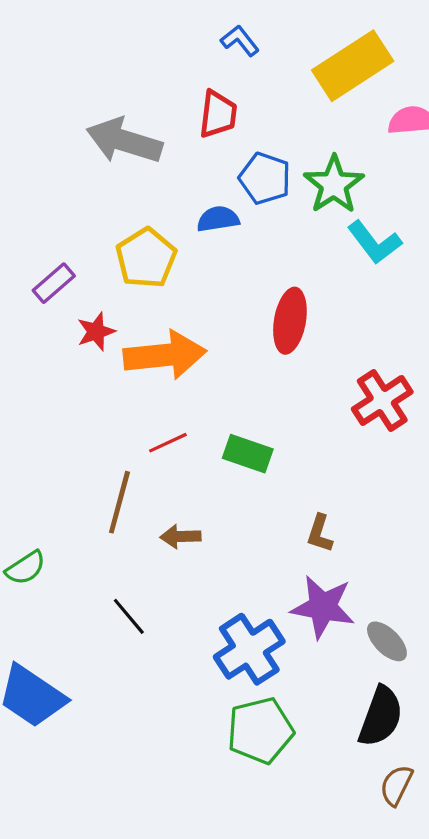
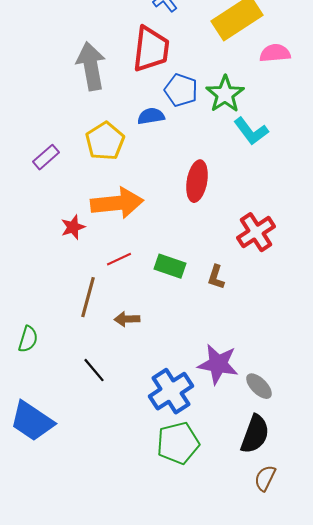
red trapezoid: (218, 114) -> (151, 49), size x1.5
gray arrow: (124, 141) -> (91, 66), turned 63
red star: (96, 332) -> (73, 227), moved
brown L-shape: (320, 533) -> (216, 277), moved
green semicircle: (26, 568) -> (28, 339), turned -40

